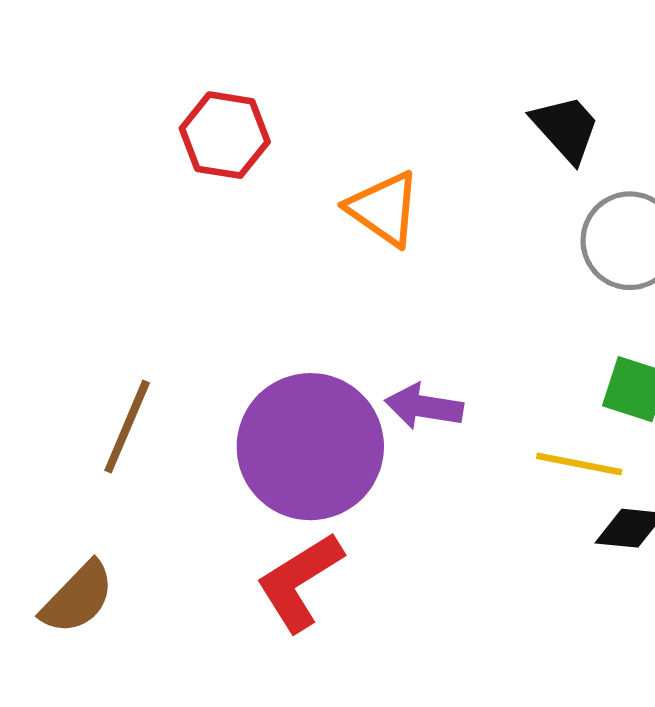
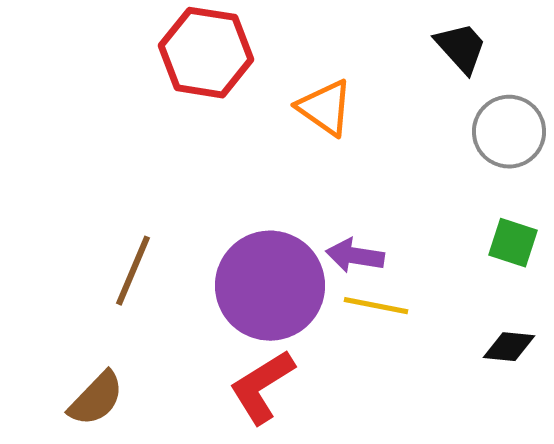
red hexagon: (225, 135) -> (206, 53), size x1.4
yellow line: (579, 464) -> (376, 306), moved

